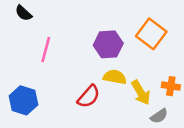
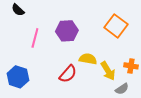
purple hexagon: (108, 44) -> (67, 31), moved

